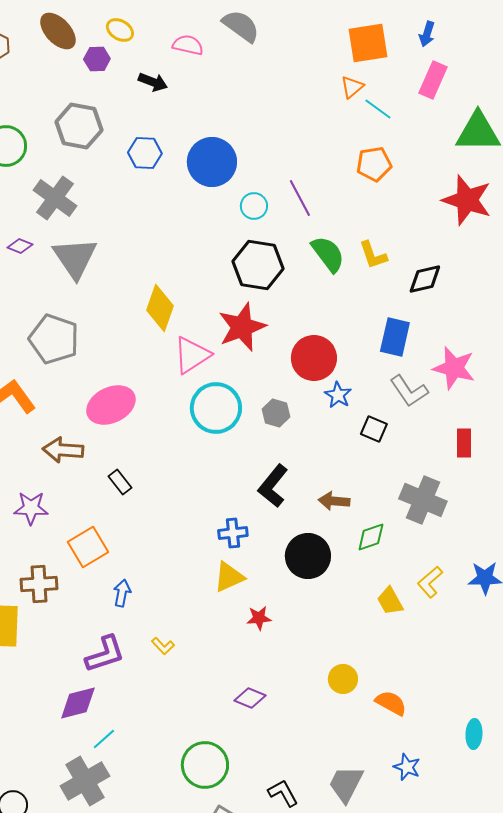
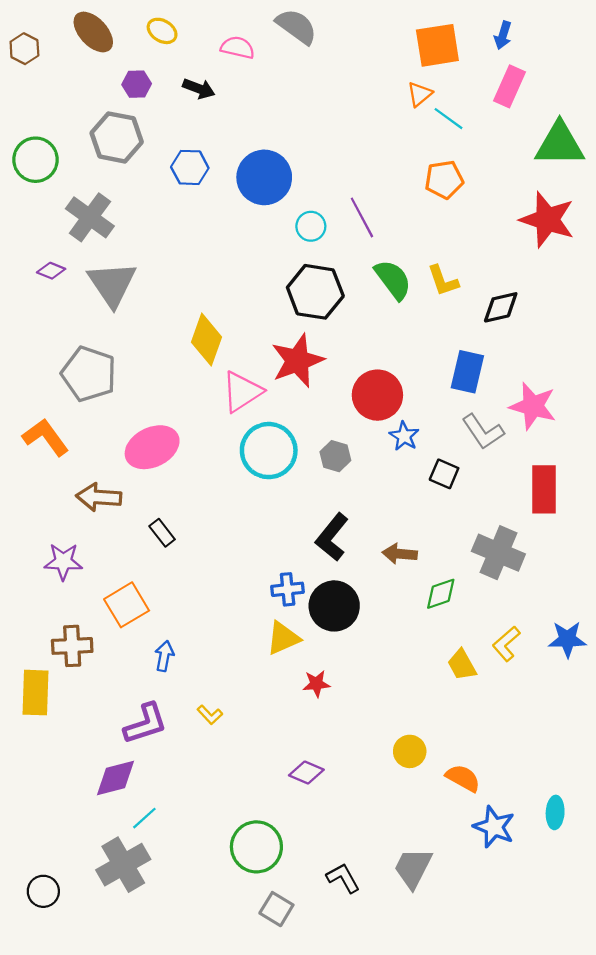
purple hexagon: (97, 59) -> (137, 84), moved
red rectangle: (464, 443) -> (544, 489), size x1.5
black circle: (308, 556) -> (334, 606), moved
blue star: (407, 767) -> (494, 827), moved, size x1.4

